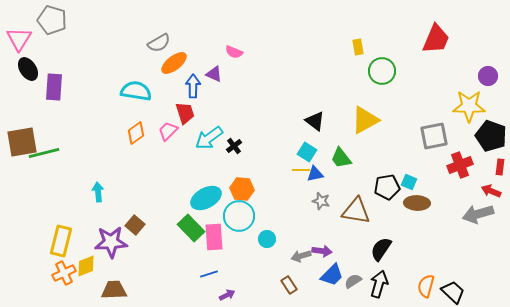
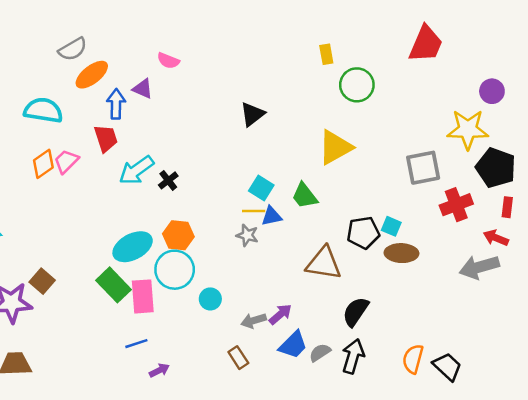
black triangle: (315, 121) -> (252, 114), moved, turned 45
pink trapezoid: (168, 131) -> (66, 161), moved
gray star: (321, 201) -> (247, 235), moved
purple arrow: (322, 251) -> (280, 314), turned -48

